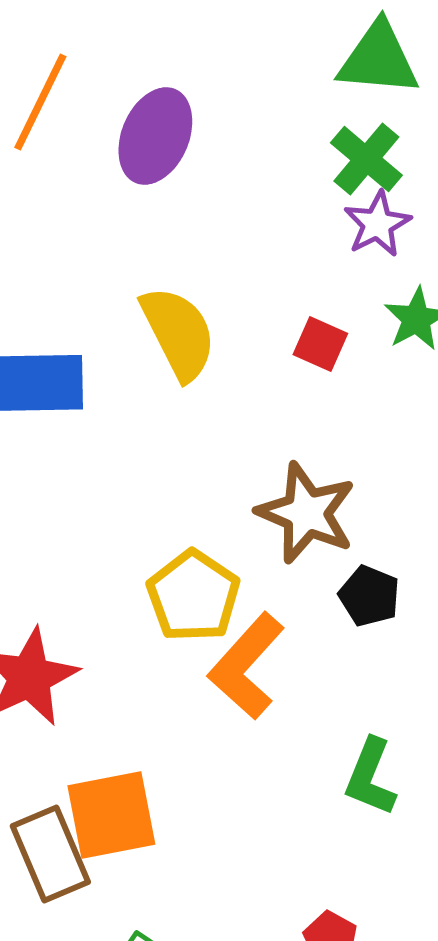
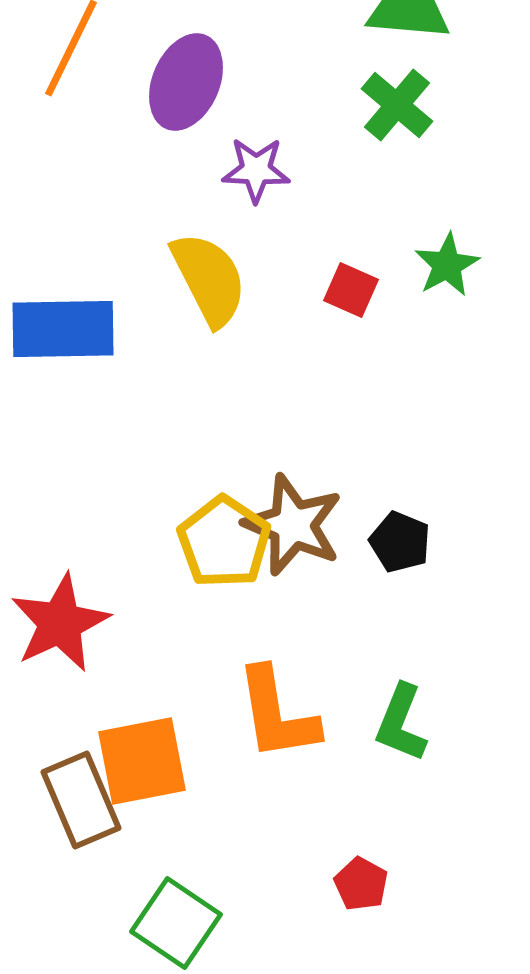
purple star: (377, 224) -> (256, 170), moved, turned 30
brown star: (306, 513) -> (293, 525), moved
orange L-shape: (246, 666) -> (277, 714), moved, turned -51

